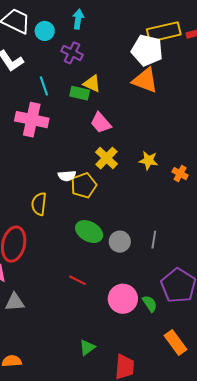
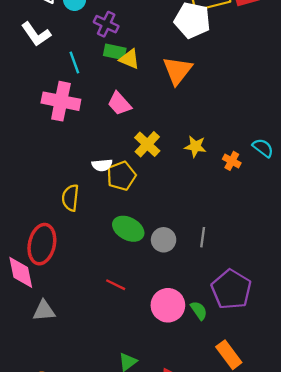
orange triangle: (145, 80) -> (177, 70), moved, turned 48
green rectangle: (80, 93) -> (115, 52), moved
pink trapezoid: (101, 123) -> (119, 104), moved

